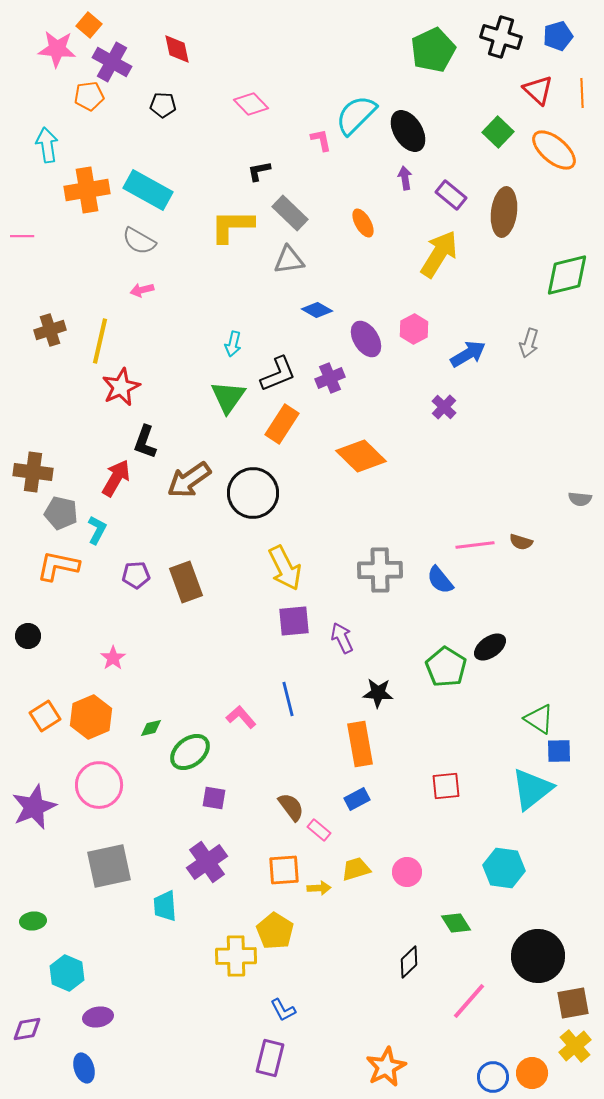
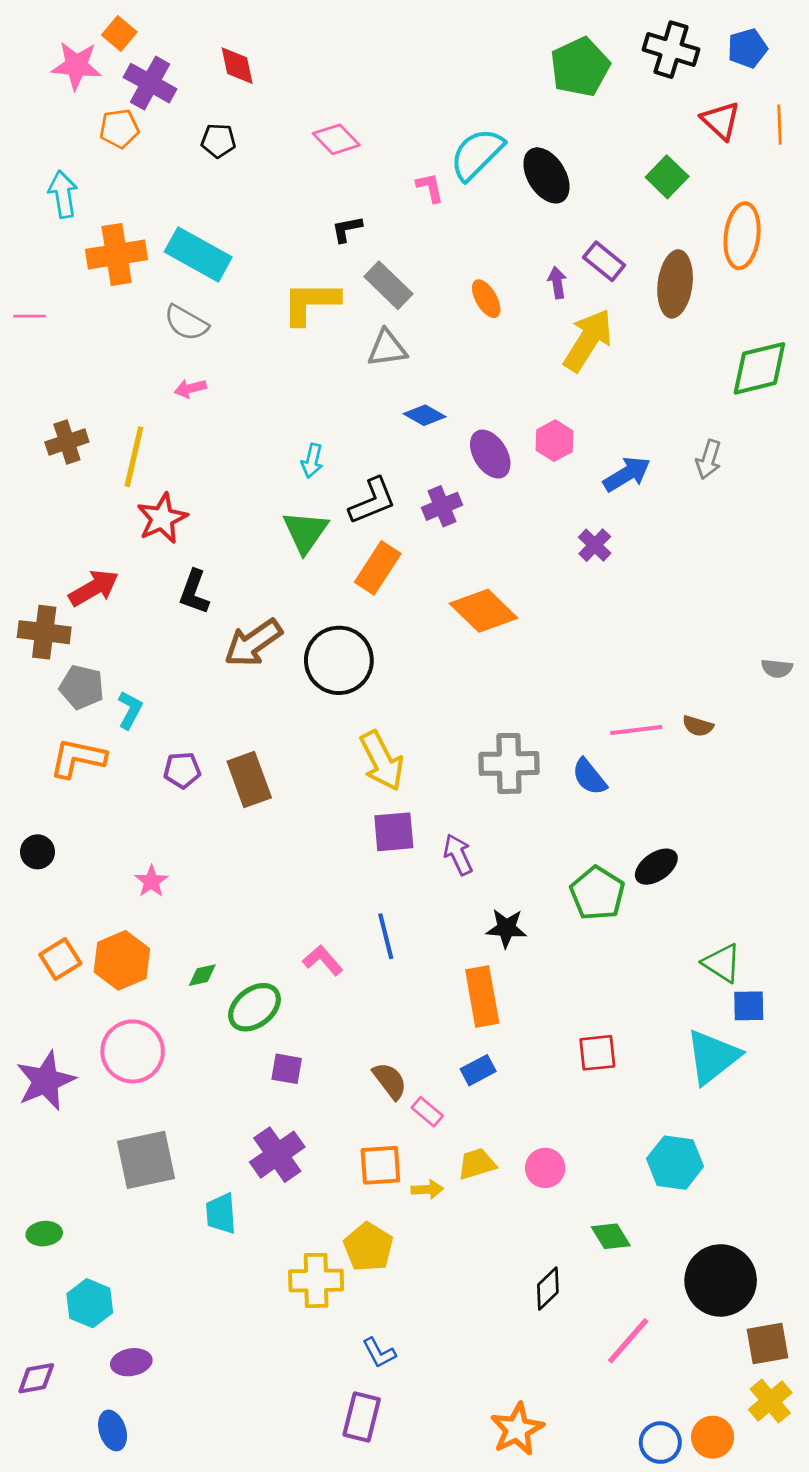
orange ellipse: (554, 150) -> (742, 236), moved, turned 57
purple arrow: (405, 178) -> (557, 283), moved
red arrow: (116, 478) -> (94, 588), moved, turned 30

